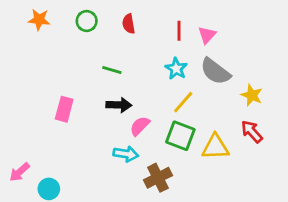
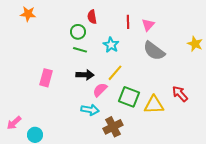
green circle: (87, 21) -> (78, 32), moved
cyan star: (176, 69) -> (111, 45), moved
yellow star: (252, 95) -> (195, 44), moved
yellow line: (183, 102) -> (115, 73), moved

